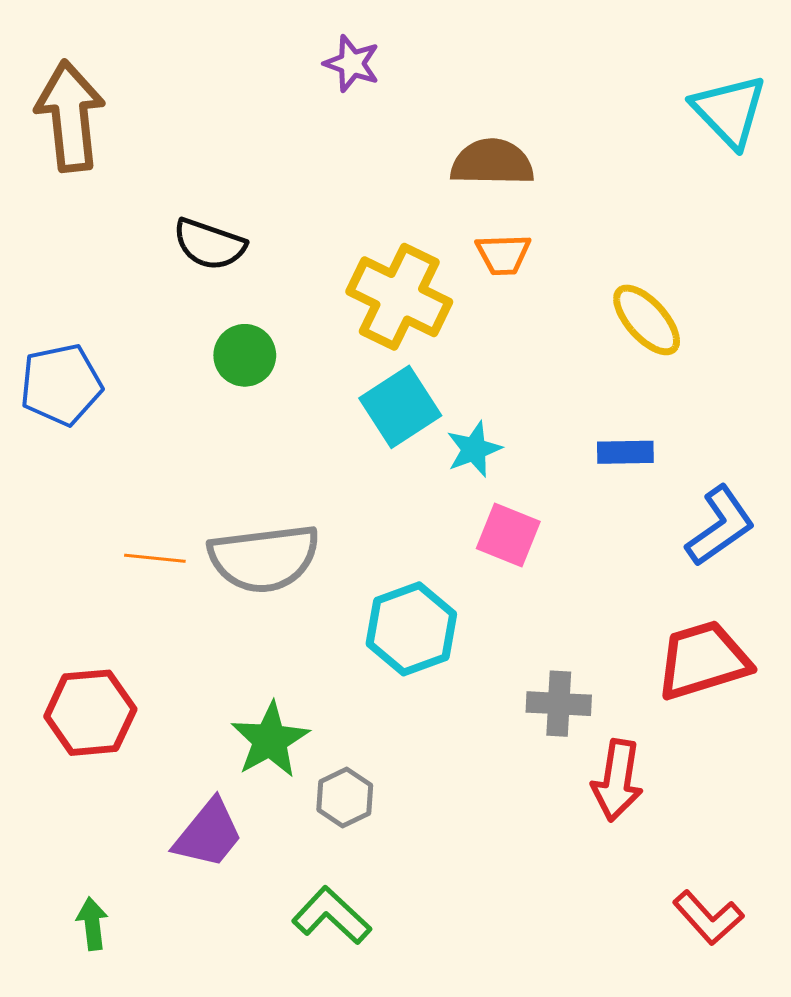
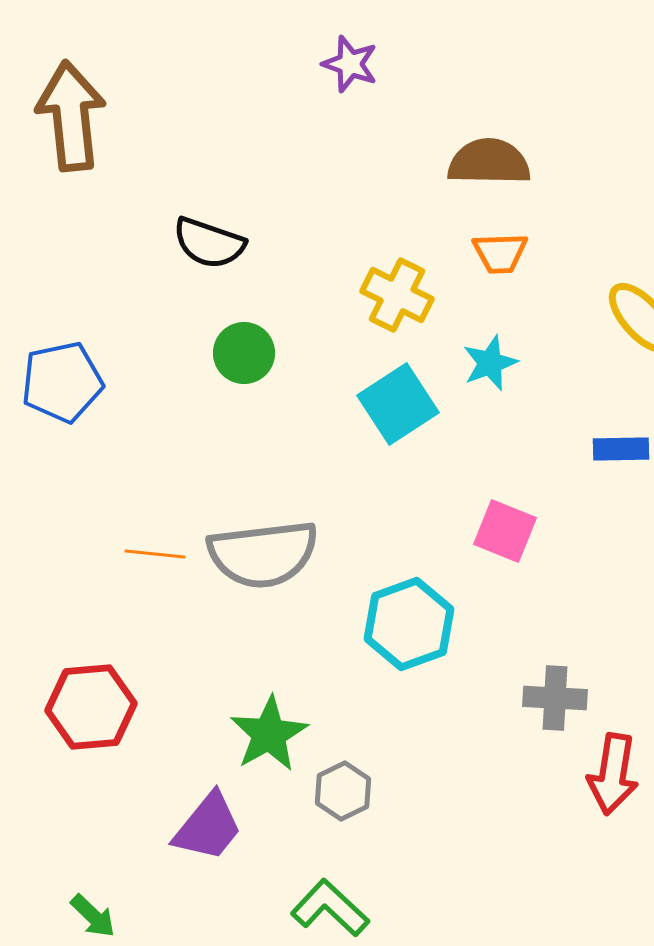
yellow cross: (399, 297) -> (397, 295), size x0.7
cyan star: (474, 449) -> (490, 363), moved
green arrow: (92, 924) -> (93, 916), turned 141

